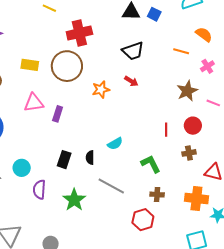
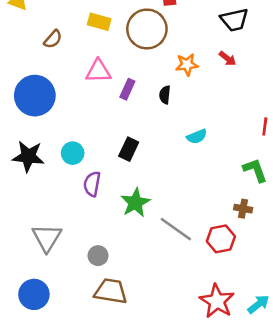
black semicircle: (90, 158) -> (165, 95), moved
green L-shape: (151, 164) -> (255, 170), moved
gray line: (111, 186) -> (176, 229), moved

